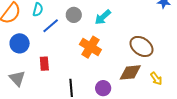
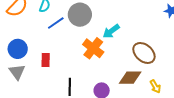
gray circle: (74, 15) -> (80, 15), size x1.5
cyan arrow: (103, 17) -> (111, 31), moved
blue circle: (20, 43) -> (18, 49), moved

